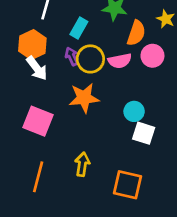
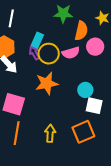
cyan rectangle: (79, 28) -> (37, 40), moved
orange line: (38, 177) -> (17, 133), moved
orange square: (127, 185) -> (83, 132), moved, turned -30

